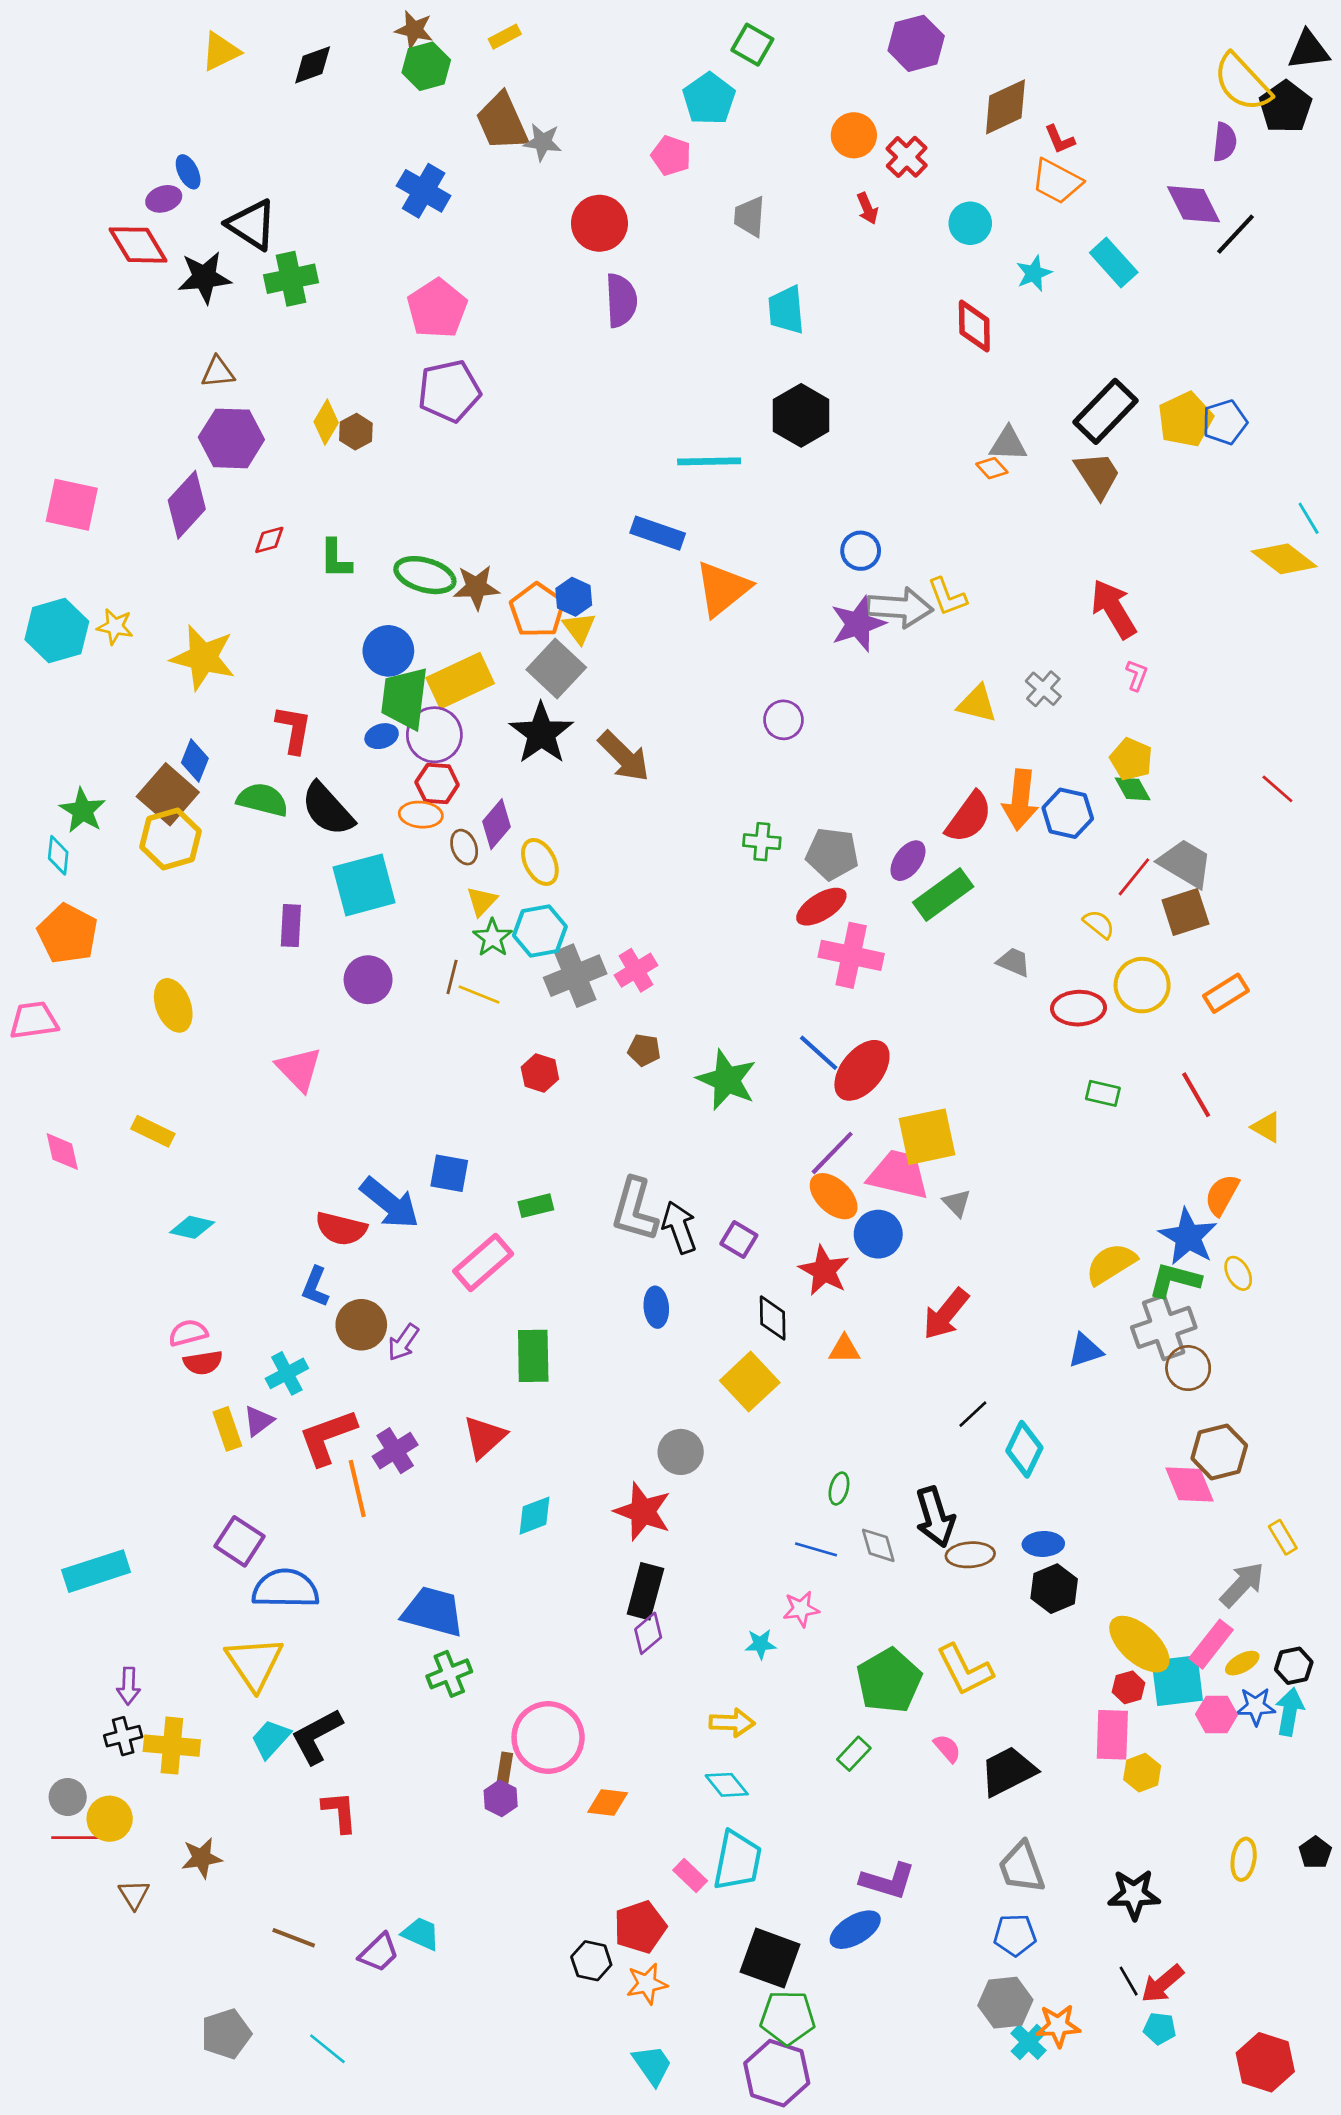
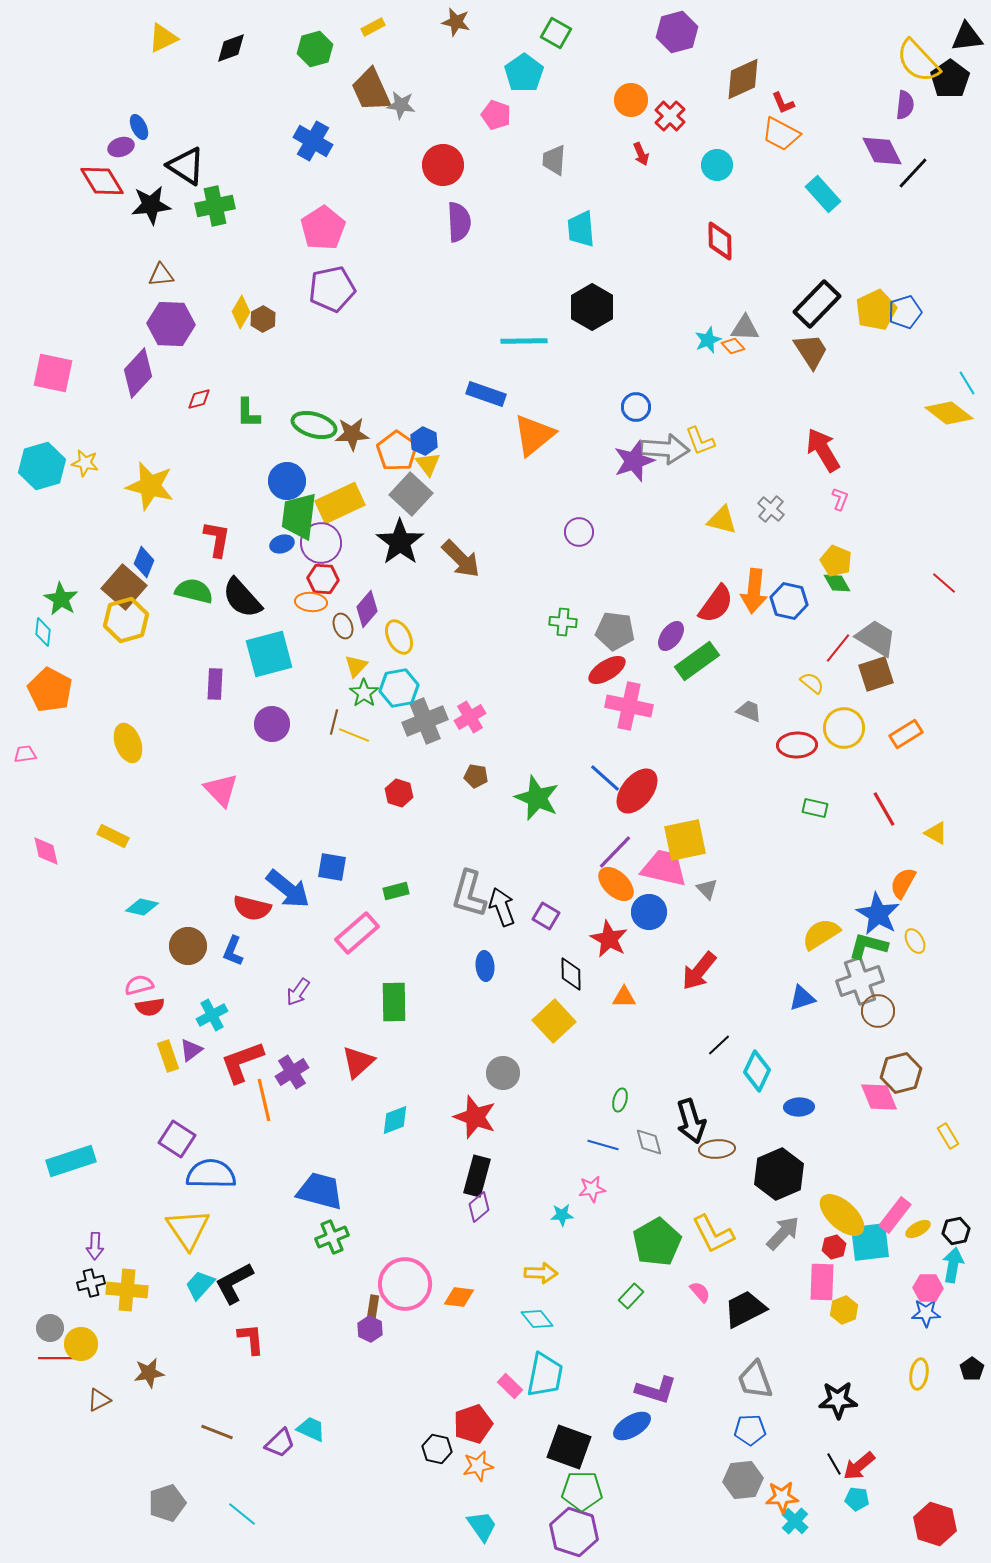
brown star: (414, 30) -> (456, 22), moved
cyan star: (1034, 273) -> (708, 340), moved
pink trapezoid: (34, 1020) -> (25, 754), size x0.6
brown circle: (361, 1325) -> (188, 946), moved
blue ellipse: (1043, 1544) -> (799, 1107), moved
gray arrow: (1242, 1585) -> (783, 1233), moved
black hexagon: (1054, 1589) -> (779, 1174), size x1.4
blue star: (1256, 1706) -> (926, 1313), moved
pink hexagon: (1217, 1714) -> (928, 1288), moved
orange diamond: (608, 1802) -> (459, 1297), moved
brown triangle: (134, 1894) -> (99, 1400), turned 35
cyan cross: (1028, 2042) -> (795, 1521), moved

